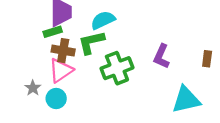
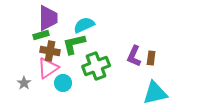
brown rectangle: (207, 59) -> (151, 58), moved
cyan circle: (56, 98) -> (63, 83), moved

